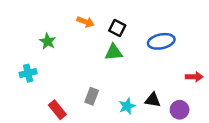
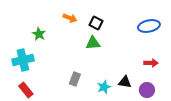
blue ellipse: (161, 41) -> (149, 26), moved
cyan cross: (28, 73) -> (23, 60), size x1.5
red arrow: (194, 77) -> (151, 63), moved
red rectangle: (57, 110) -> (26, 90), moved

